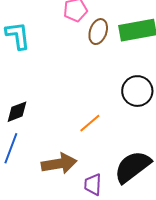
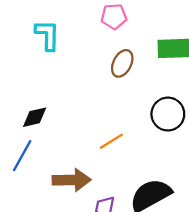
brown ellipse: (98, 32) -> (122, 63), moved

